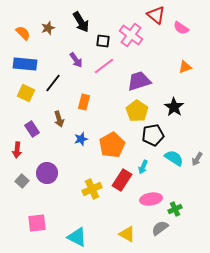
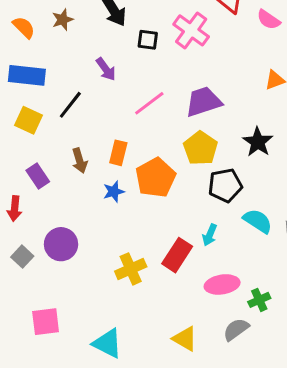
pink line: (104, 66) -> (149, 103), moved
orange rectangle: (84, 102) -> (118, 153), moved
orange pentagon: (112, 145) -> (155, 178), moved

